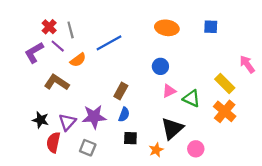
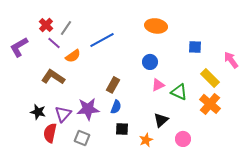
blue square: (211, 27) -> (195, 47), moved
gray line: (71, 30) -> (66, 28), turned 49
purple L-shape: (34, 52) -> (19, 47), moved
black triangle: (172, 128) -> (161, 120), size x0.7

